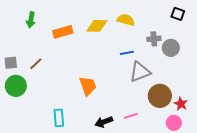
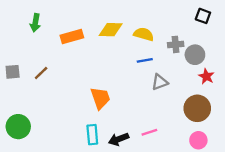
yellow semicircle: (126, 20) -> (144, 34), moved
gray triangle: (140, 72) -> (160, 82), size x0.7
green circle: (16, 86) -> (18, 127), moved
brown circle: (160, 96) -> (197, 108), moved
red star: (181, 104) -> (206, 76), moved
cyan rectangle: (59, 118) -> (92, 135), moved

